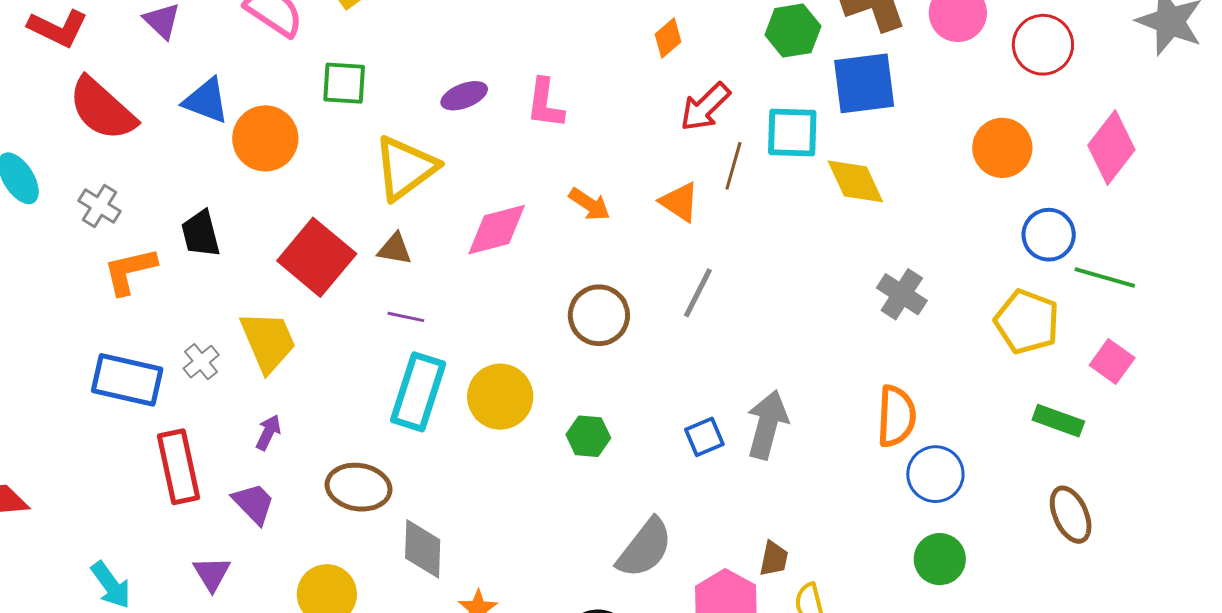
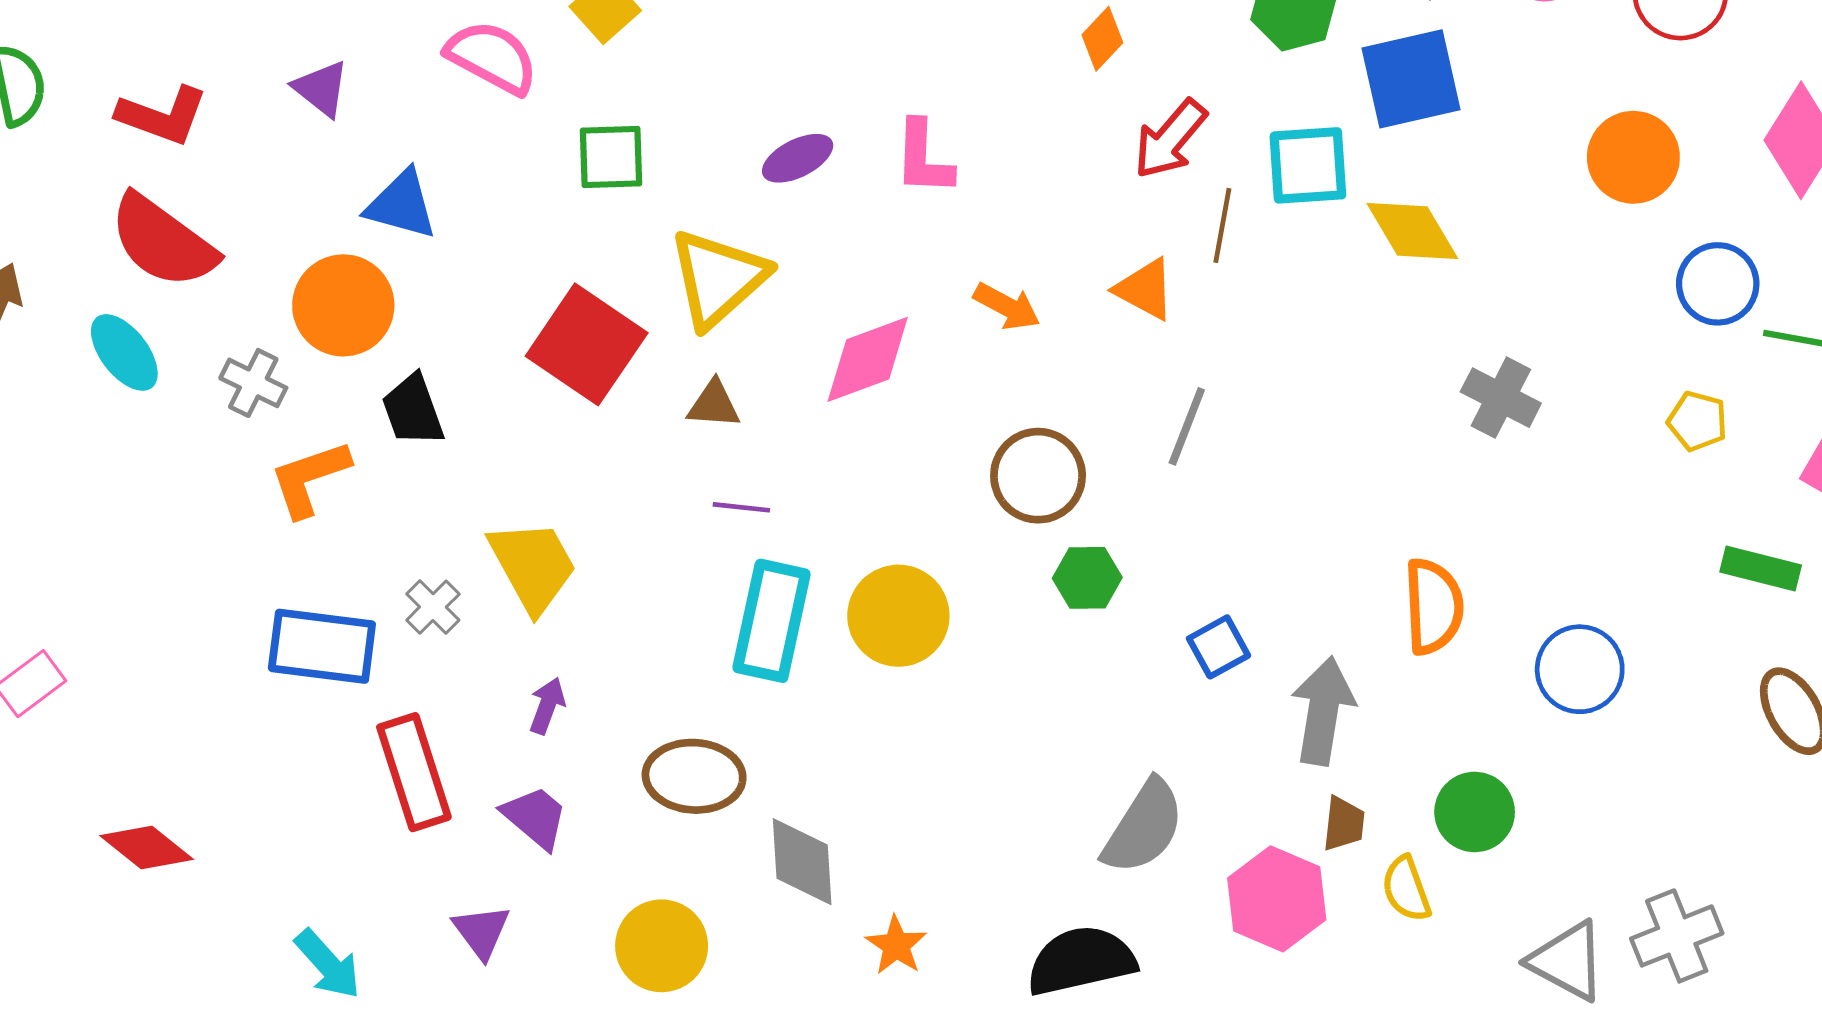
red semicircle: (102, 109) -> (163, 241), moved
orange circle: (265, 138) -> (343, 305), moved
red square: (317, 257) -> (587, 344), moved
yellow pentagon: (1027, 322) -> (1697, 421), size x0.6
orange semicircle: (896, 416) -> (1434, 606), moved
gray arrow: (767, 425) -> (1323, 711), moved
green hexagon: (588, 436) -> (1087, 578), moved
green circle: (940, 559) -> (1475, 812), moved

